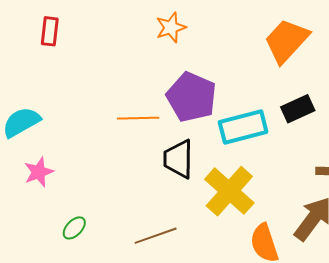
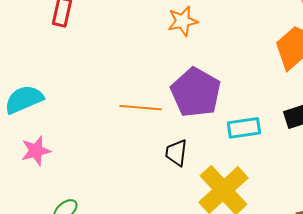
cyan rectangle: (243, 127) -> (244, 128), size x0.7
black trapezoid: (178, 159) -> (176, 153), size x0.7

